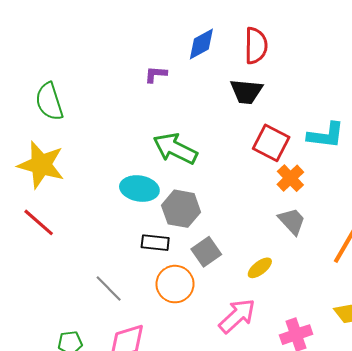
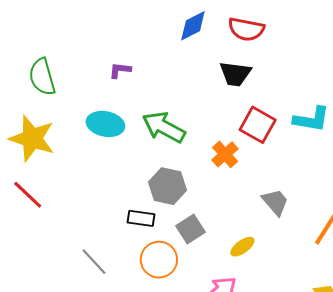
red semicircle: (256, 46) -> (246, 29), turned 99
purple L-shape: (156, 74) -> (120, 70), moved
orange cross: (290, 178) -> (225, 154), moved
cyan ellipse: (139, 189) -> (105, 124), moved

